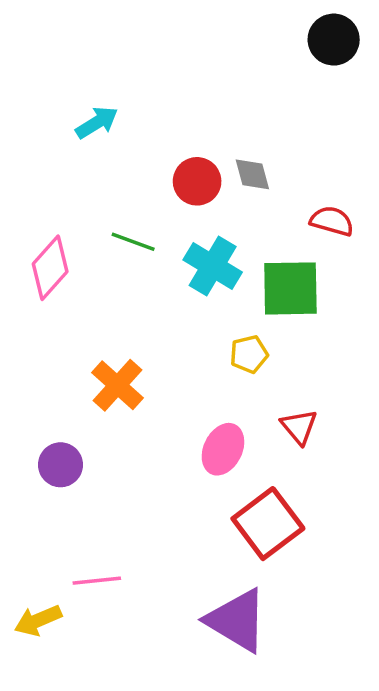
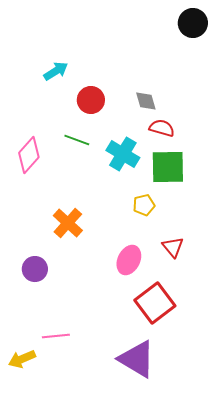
red circle: (197, 181) -> (91, 100), moved
red semicircle: (332, 221) -> (162, 128), moved

